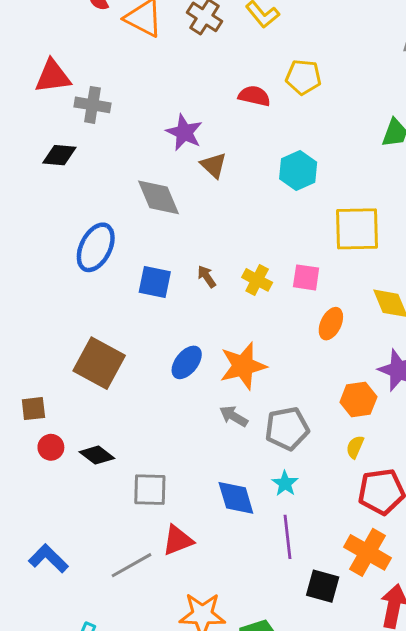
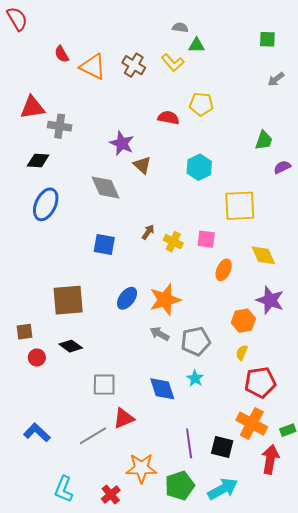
blue ellipse: (96, 247) -> (46, 204), moved
brown arrow: (207, 277) -> (148, 232), moved, turned 70
brown square: (99, 363) -> (68, 300), turned -32
black diamond: (97, 455) -> (71, 346), moved
purple line: (288, 537) -> (189, 443), moved

